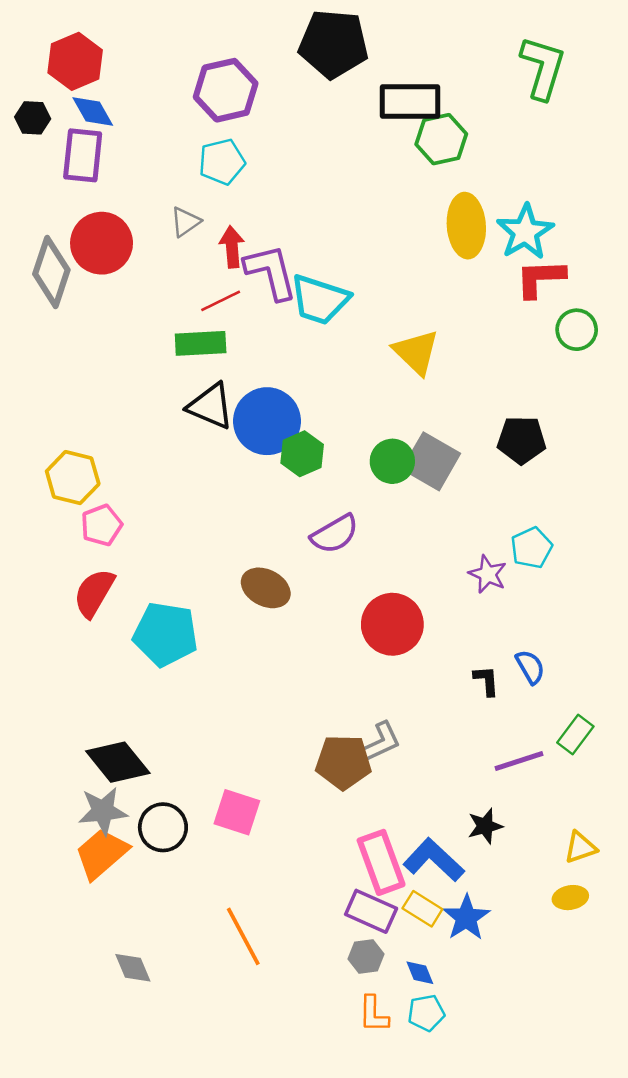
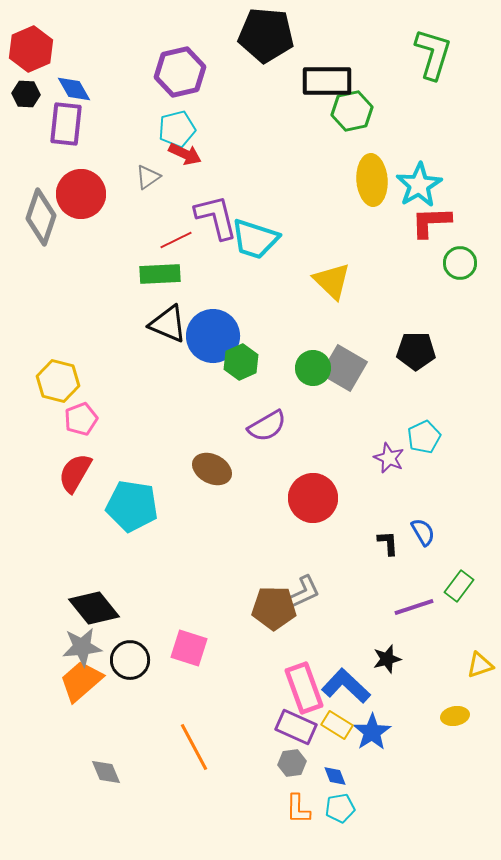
red hexagon: (75, 61) -> (31, 49), moved
red arrow: (232, 247) -> (185, 154), moved, turned 120
yellow triangle: (580, 847) -> (480, 665), moved

